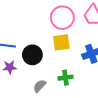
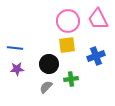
black circle: (32, 55) -> (49, 64), moved

